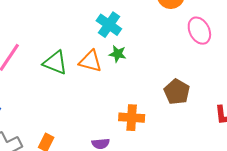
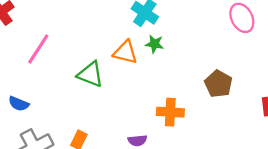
green triangle: (55, 63) -> (90, 74), moved

